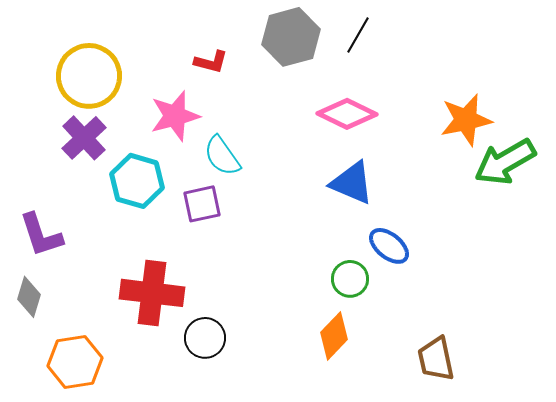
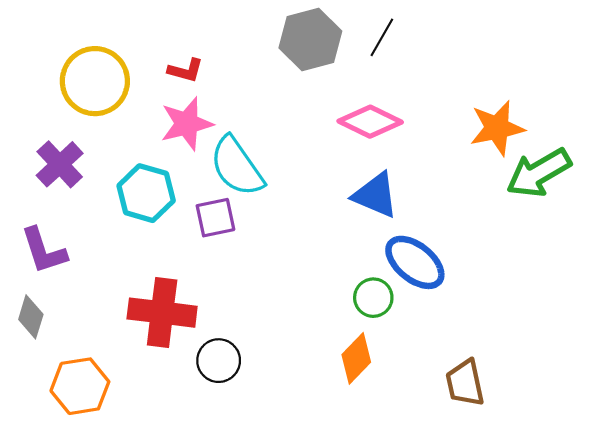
red L-shape: (211, 62) -> (186, 70), moved
purple cross: (84, 138) -> (60, 164), moved
cyan semicircle: (222, 156) -> (237, 166), size x1.4
blue ellipse: (389, 246) -> (415, 262), size x1.4

